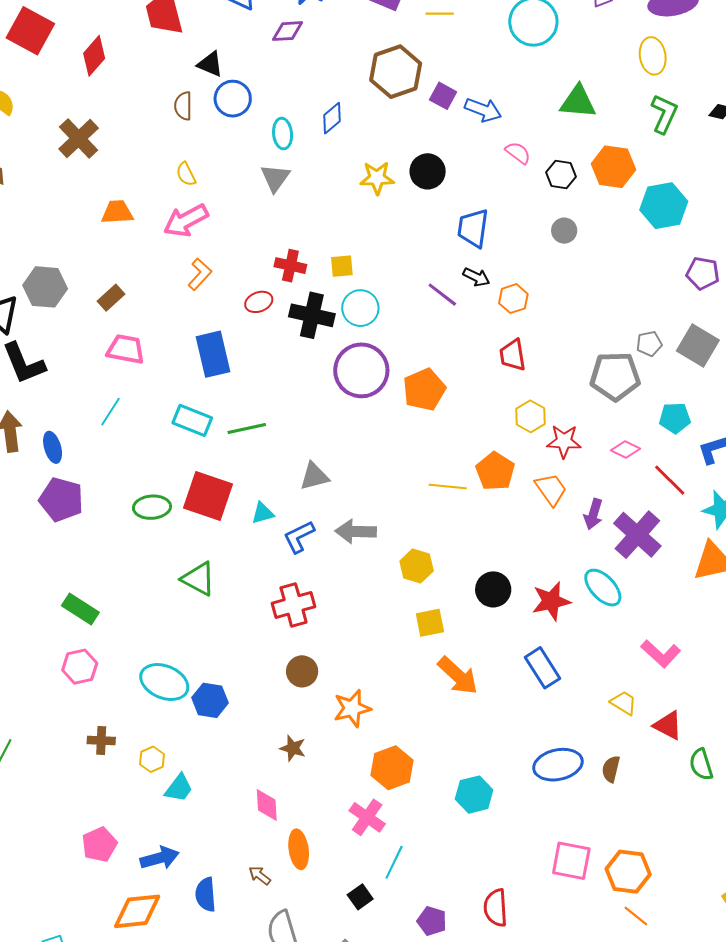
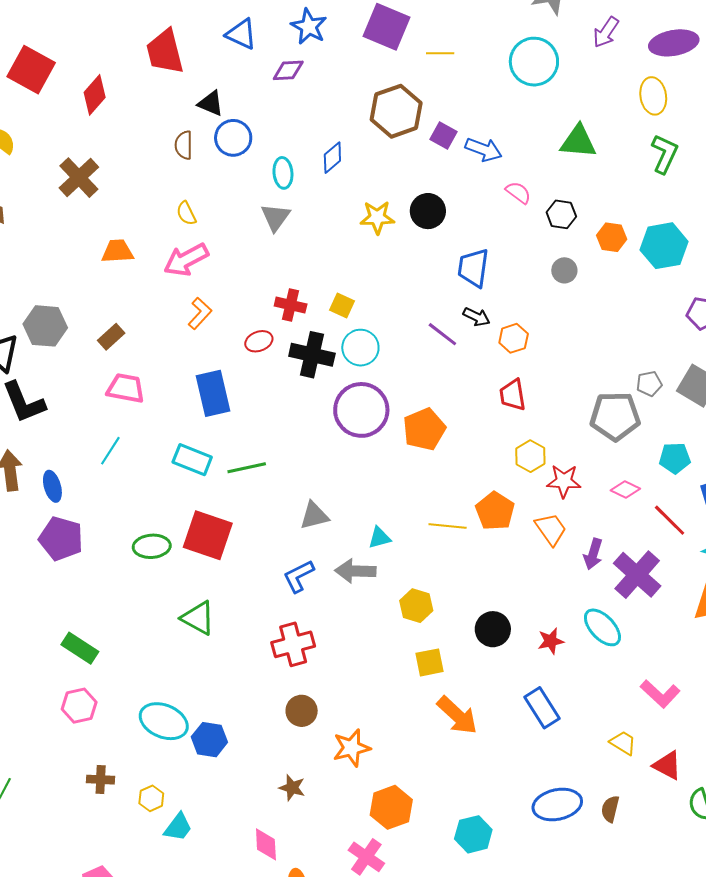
orange hexagon: (613, 167) -> (612, 237), moved, size x0.7
yellow square: (342, 266) -> (342, 306), turned 30
cyan triangle: (263, 513) -> (379, 538), moved
red star: (551, 601) -> (551, 641), size x0.7

